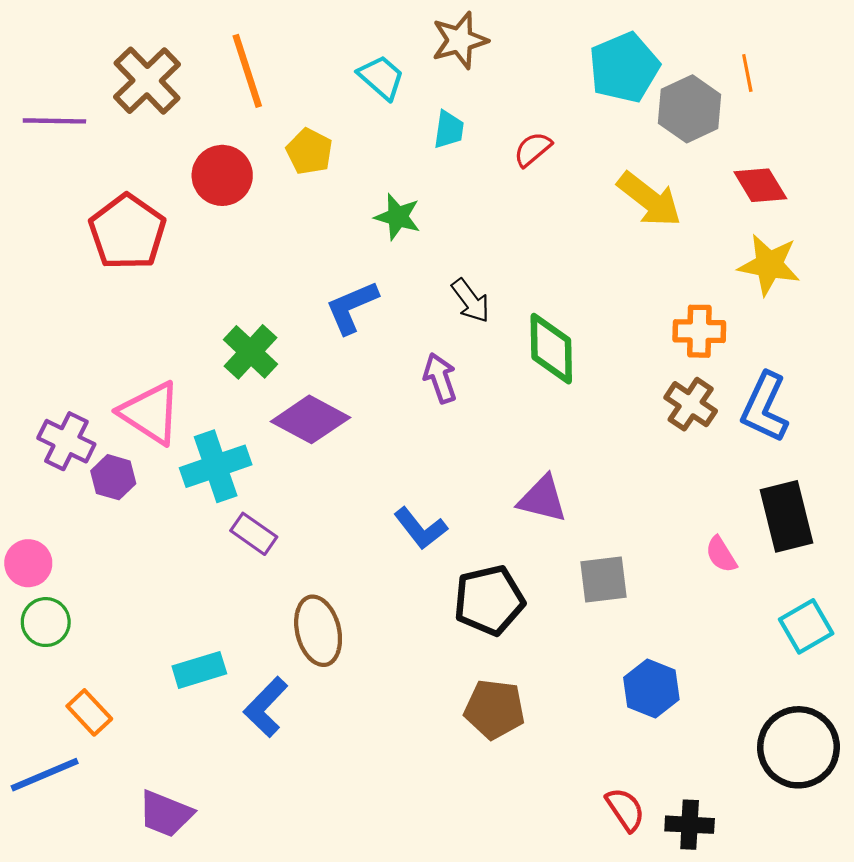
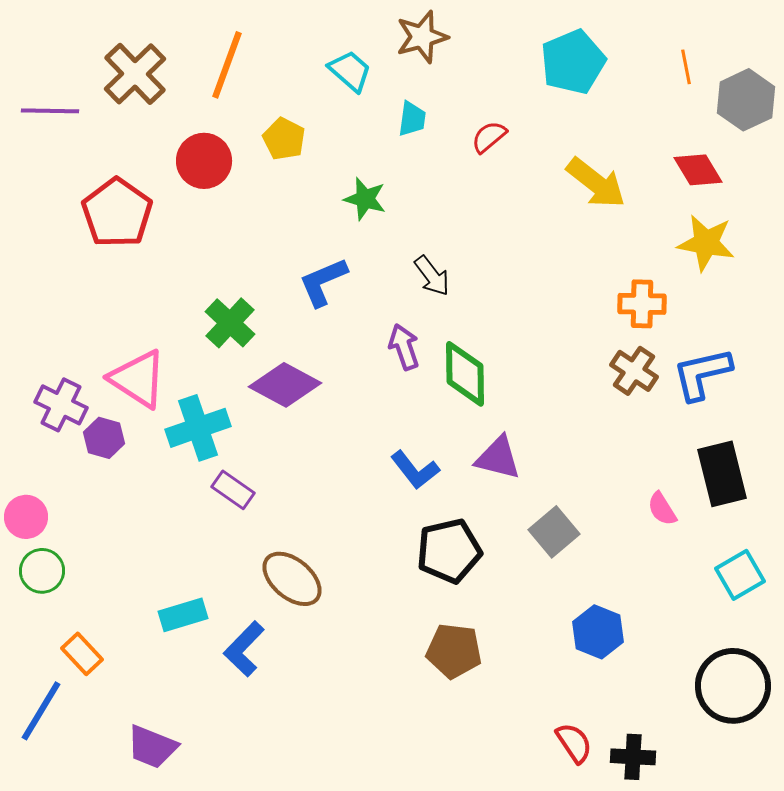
orange line: (247, 71) -> (227, 65), turned 38
gray hexagon: (690, 109) -> (746, 100), moved
green diamond: (551, 349) -> (465, 374), moved
blue L-shape: (765, 407) -> (702, 374), turned 52
blue L-shape: (420, 528) -> (415, 470), moved
gray square: (603, 580) -> (554, 532), turned -33
brown ellipse: (318, 631) -> (292, 579), turned -36
blue line: (45, 775) -> (41, 711), turned -36

